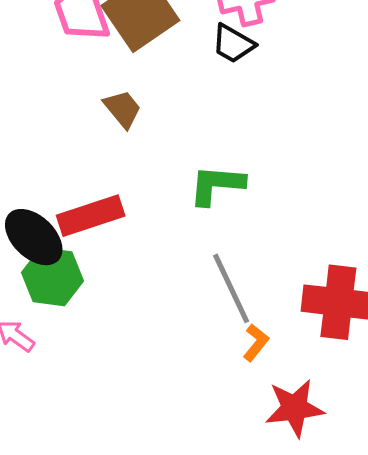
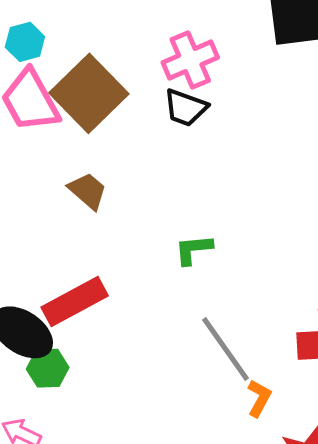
green L-shape: (217, 185) -> (193, 249), size x0.7
green hexagon: (53, 277) -> (48, 368), size x0.7

